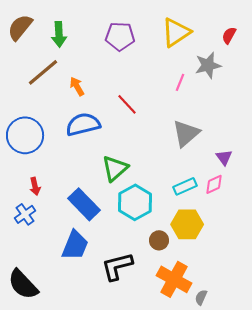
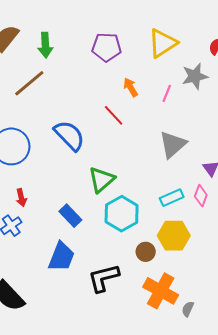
orange arrow: (77, 86) -> (131, 87), moved
blue semicircle: (83, 124) -> (69, 135), turned 60
pink diamond: (214, 184) -> (201, 196), turned -45
blue rectangle: (84, 204) -> (70, 216), size x0.7

